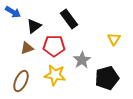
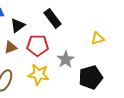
yellow triangle: (114, 39) -> (98, 38), turned 40

